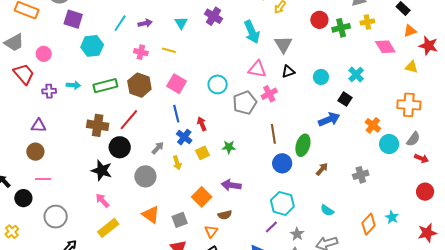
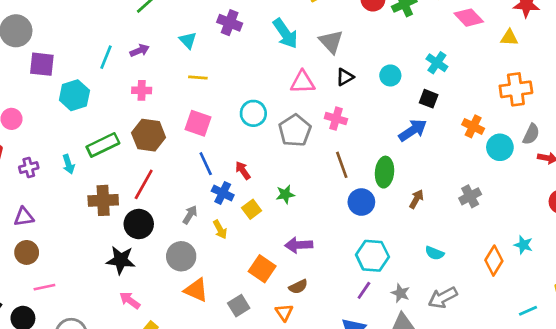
yellow line: (169, 50) -> (198, 78), moved
cyan arrow: (73, 85) -> (68, 164), moved, turned 80
pink cross: (269, 94) -> (336, 119), moved, turned -35
orange triangle: (151, 215) -> (196, 290), moved

